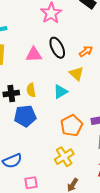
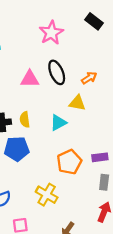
yellow triangle: (76, 74) -> (77, 103), turned -35
yellow cross: (64, 157) -> (47, 195), moved, turned -30

